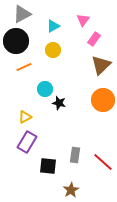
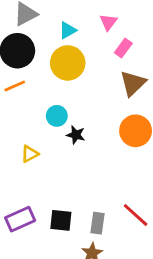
yellow circle: (53, 50) -> (68, 63), size x1.6
orange line: (24, 67) -> (15, 86), moved
purple rectangle: (27, 142) -> (20, 219), moved, turned 35
gray rectangle: (75, 155) -> (98, 223), moved

